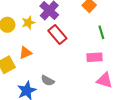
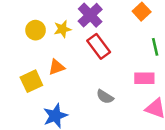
gray semicircle: (48, 81) -> (105, 97), moved

